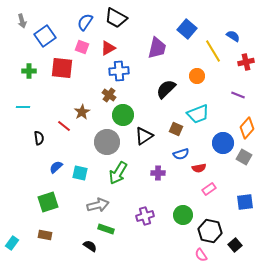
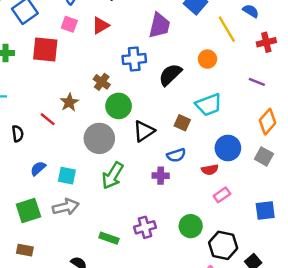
blue cross: (119, 71) -> (134, 59), moved
blue circle: (223, 143) -> (228, 148), moved
blue semicircle: (181, 154) -> (176, 155), moved
gray arrow: (98, 205) -> (66, 207), moved
green rectangle: (106, 229) -> (109, 238), moved

